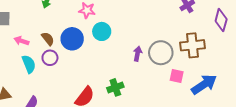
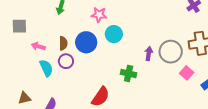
brown semicircle: (48, 39) -> (63, 43), turned 40
pink square: (177, 76) -> (187, 73), turned 32
green cross: (115, 87) -> (129, 73), moved, turned 35

